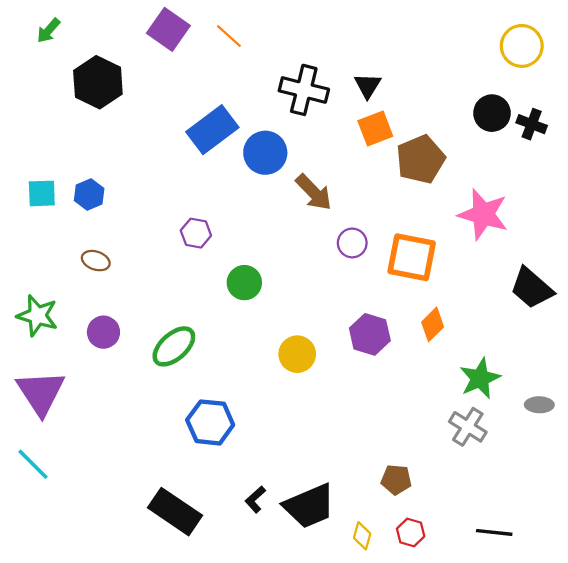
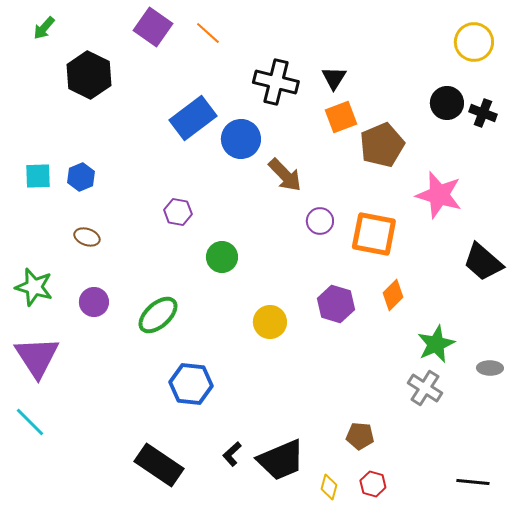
black line: (494, 532) -> (473, 482), moved

